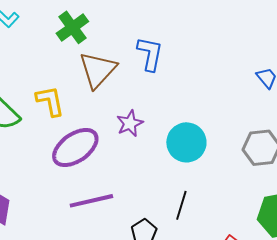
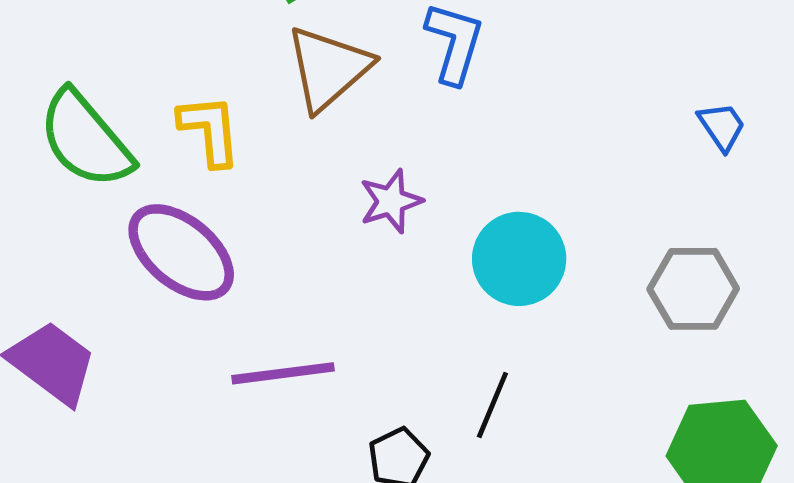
purple ellipse: (75, 148) -> (181, 252), moved, turned 69

